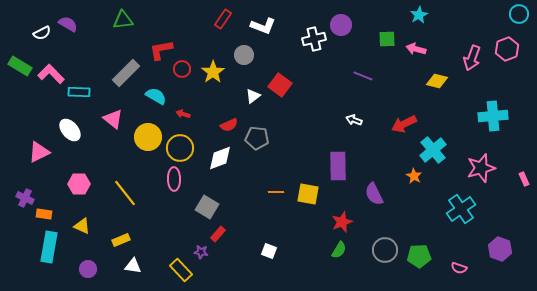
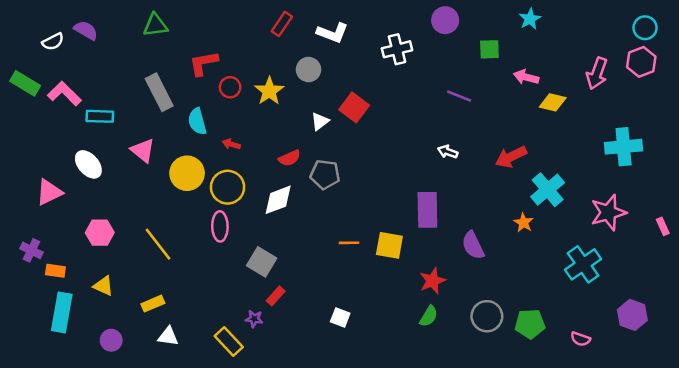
cyan circle: (519, 14) -> (645, 28), moved
purple circle: (341, 25) -> (445, 20), moved
pink arrow: (416, 49) -> (526, 77), moved
gray rectangle: (126, 73) -> (159, 92), turned -72
cyan semicircle: (156, 96) -> (197, 121), turned -135

